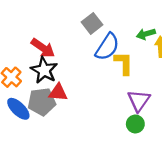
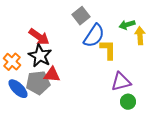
purple triangle: (139, 101) -> (121, 82), turned 40
green circle: (135, 124) -> (128, 102), moved

